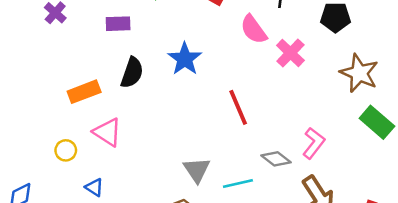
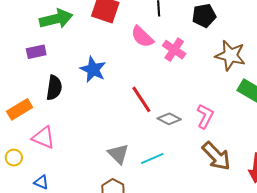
gray diamond: (276, 159) -> (169, 119), moved

